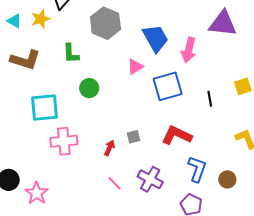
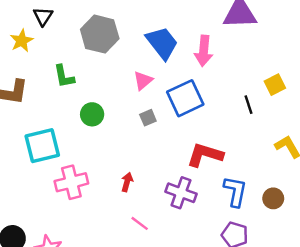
black line: (210, 99) -> (249, 105), moved
gray square: (133, 137) -> (148, 118), moved
purple cross: (150, 179) -> (181, 193), moved

